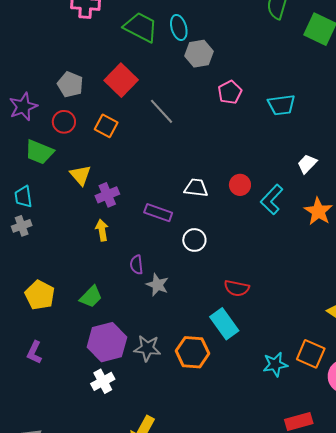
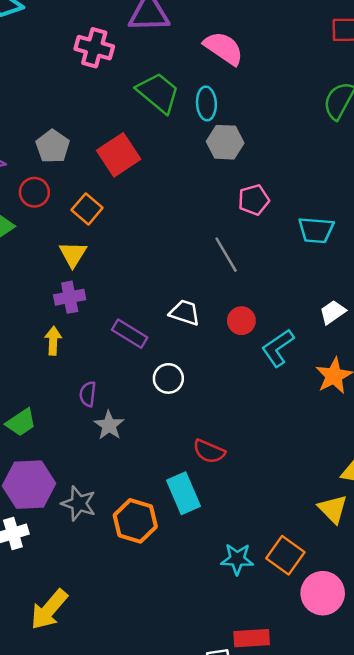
gray line: (162, 111) -> (226, 255), moved
yellow triangle: (80, 175) -> (73, 254), moved

